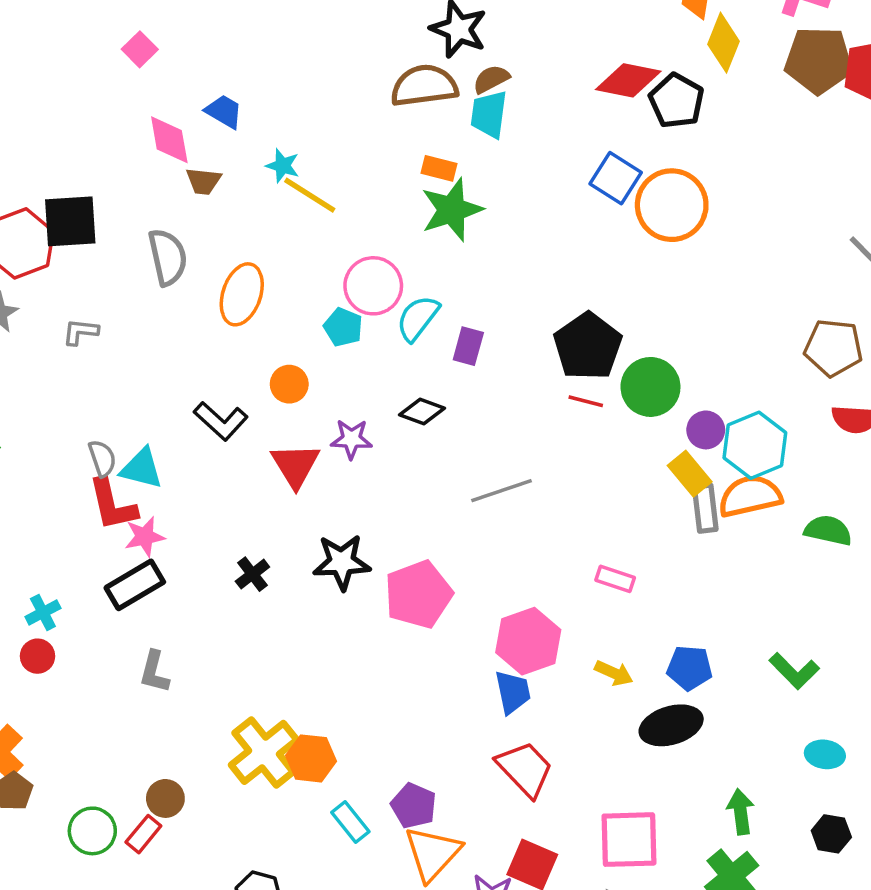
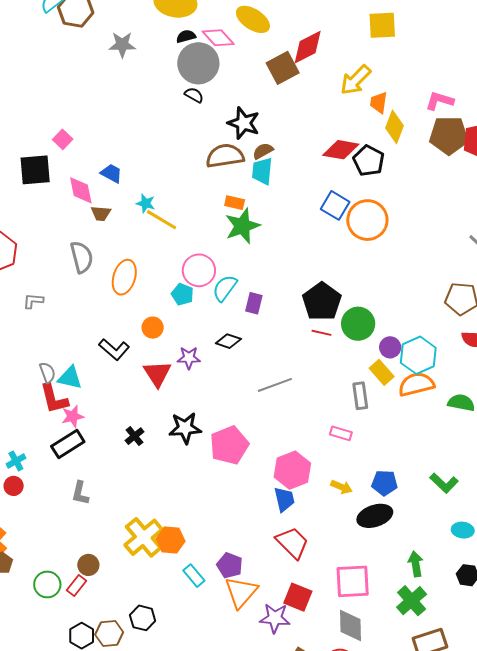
black square: (70, 221) -> (35, 170), moved
gray rectangle: (705, 508) -> (360, 396), moved

